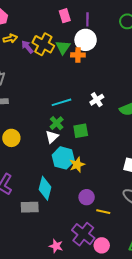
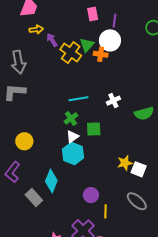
yellow cross: (43, 44) -> (71, 52), moved
white triangle: (52, 137) -> (72, 137), moved
yellow circle: (11, 138) -> (24, 141), moved
yellow star: (77, 165) -> (125, 163), moved
gray rectangle: (30, 207) -> (34, 198), turned 42
yellow line: (103, 212) -> (106, 211), turned 72

